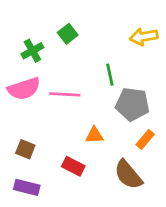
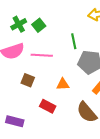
green square: (68, 34) -> (39, 25), moved
brown square: (25, 149) -> (28, 80), moved

